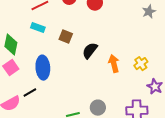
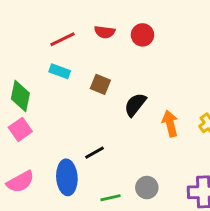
blue ellipse: (43, 68) -> (67, 177), moved
black line: (30, 93) -> (95, 153), moved

